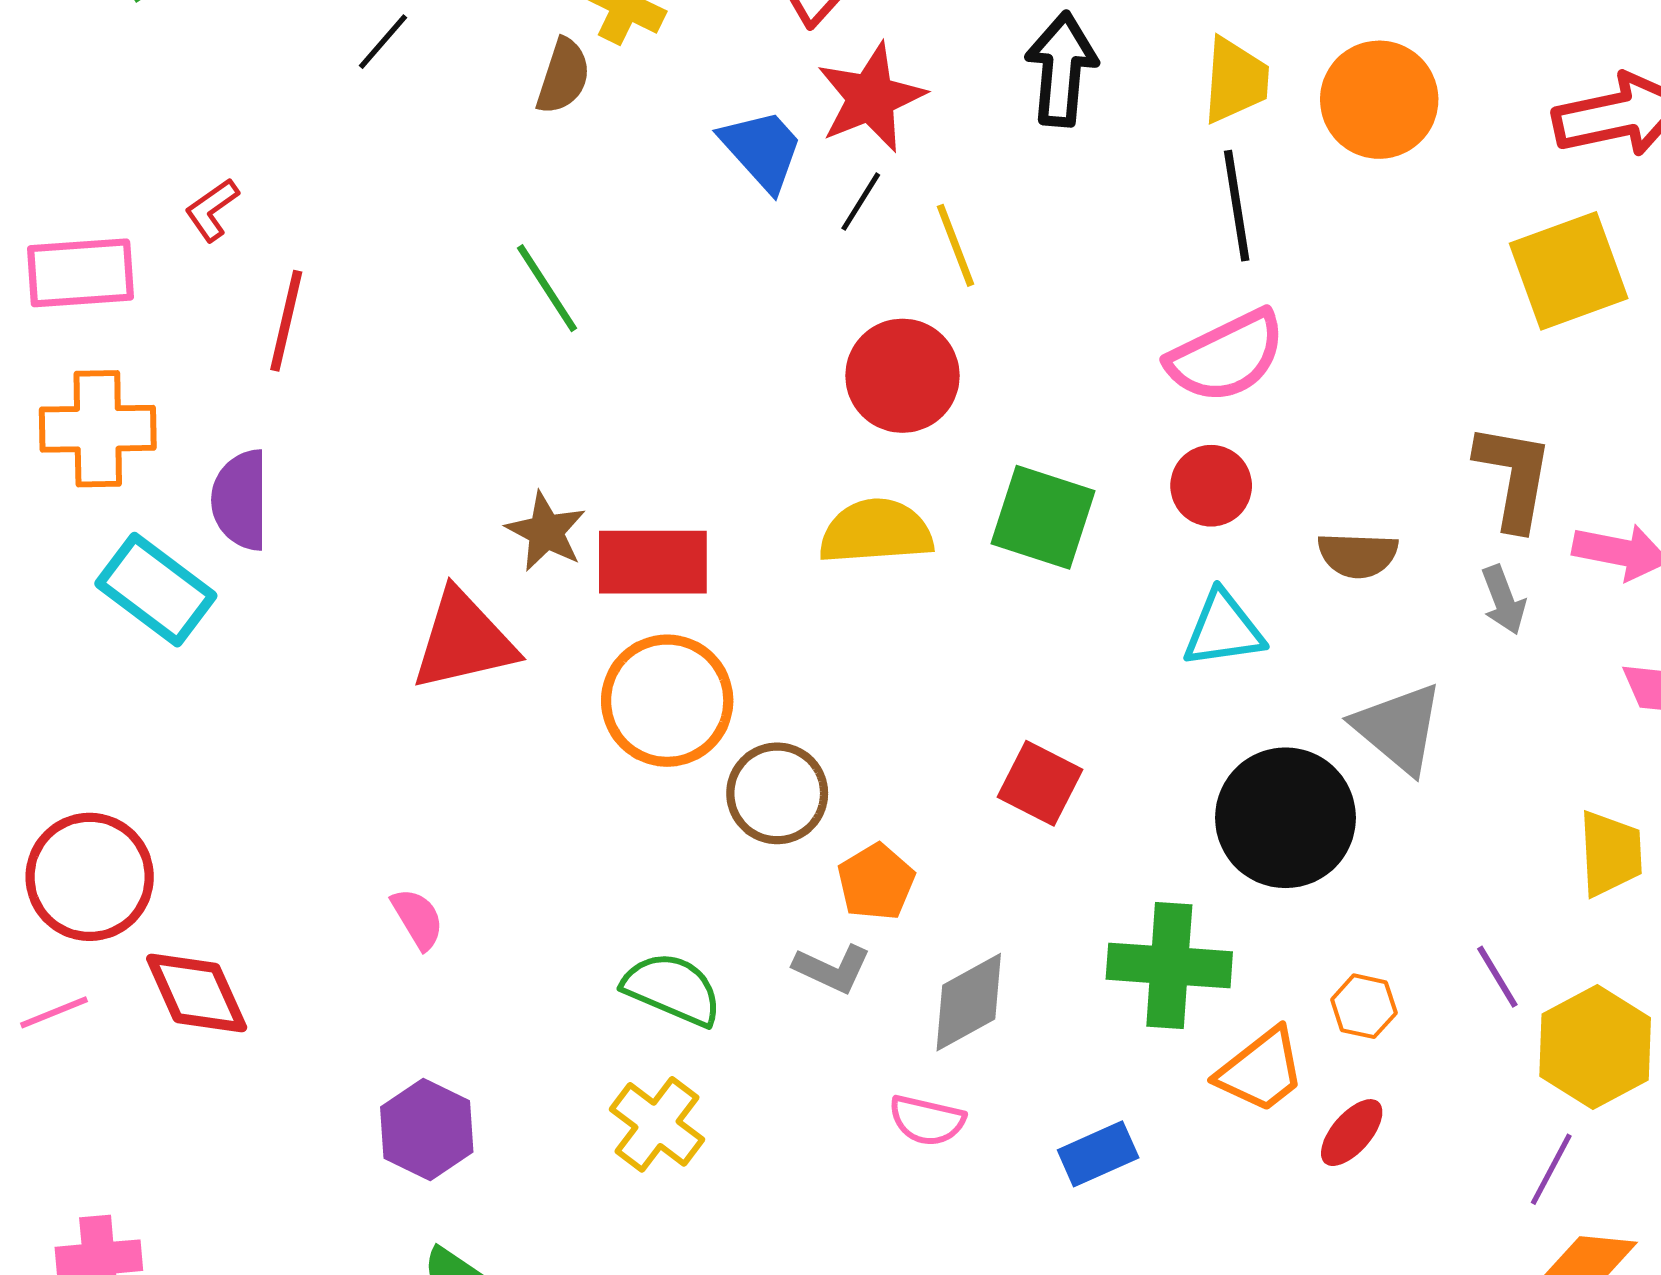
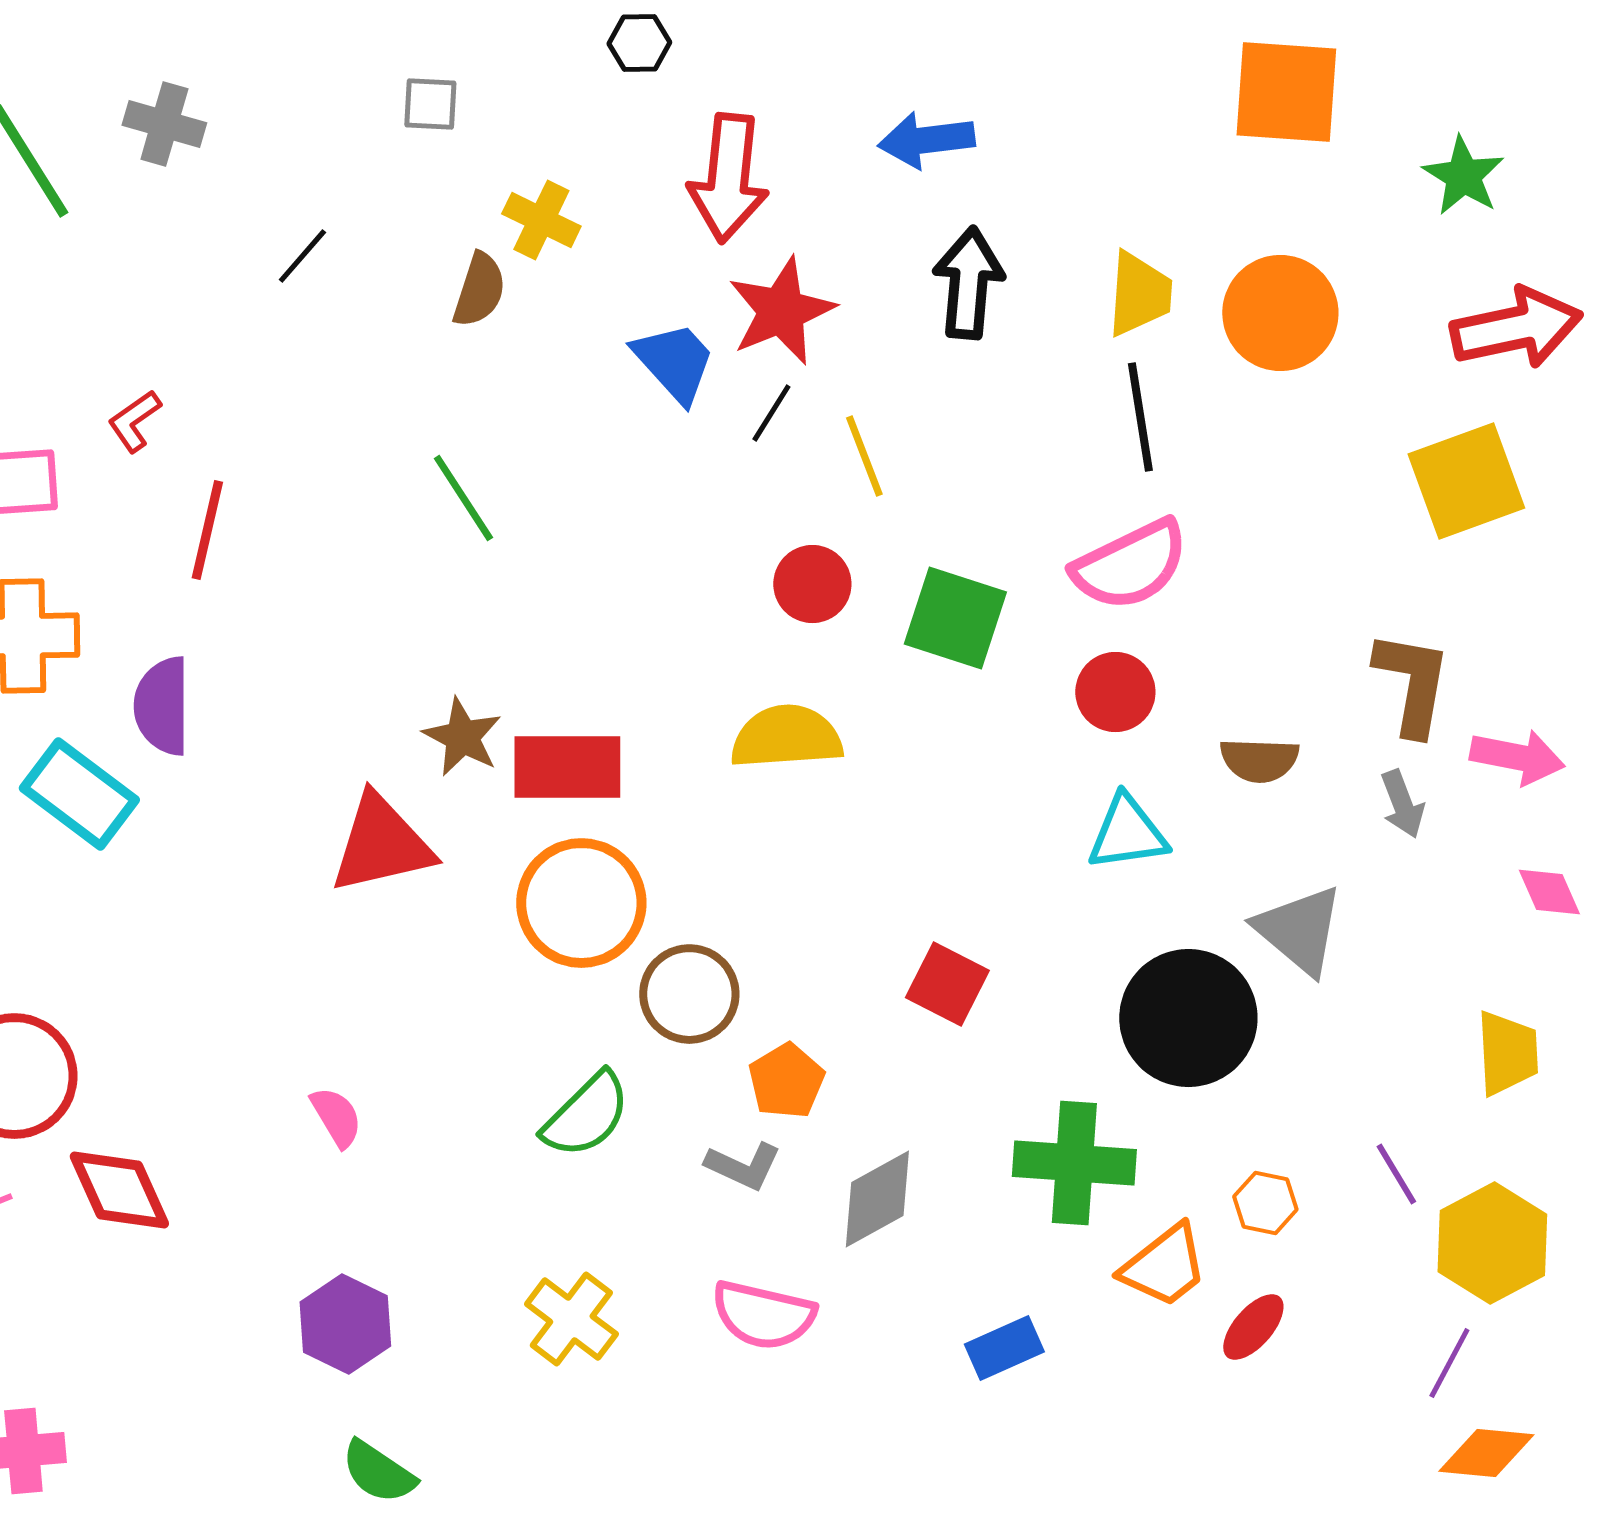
red circle: (902, 376) -> (812, 584), size x0.7
green square: (1043, 517) -> (955, 618), moved
green semicircle: (672, 989) -> (586, 1115), moved, turned 112
pink semicircle: (927, 1120) -> (763, 1315), moved, size x1.4

